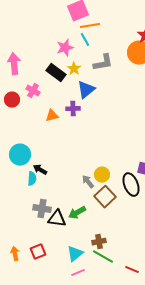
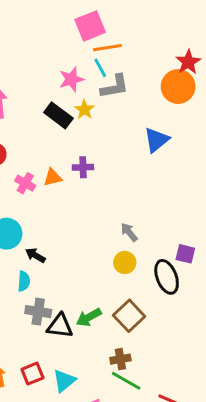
gray L-shape: (103, 63) -> (115, 87), moved
blue triangle: (86, 90) -> (156, 140), moved
pink cross: (33, 91) -> (25, 183), moved
cyan semicircle: (32, 179) -> (24, 281), moved
gray arrow: (88, 182) -> (129, 232), moved
brown square: (105, 197) -> (129, 316), moved
cyan triangle: (75, 254) -> (64, 381), moved

